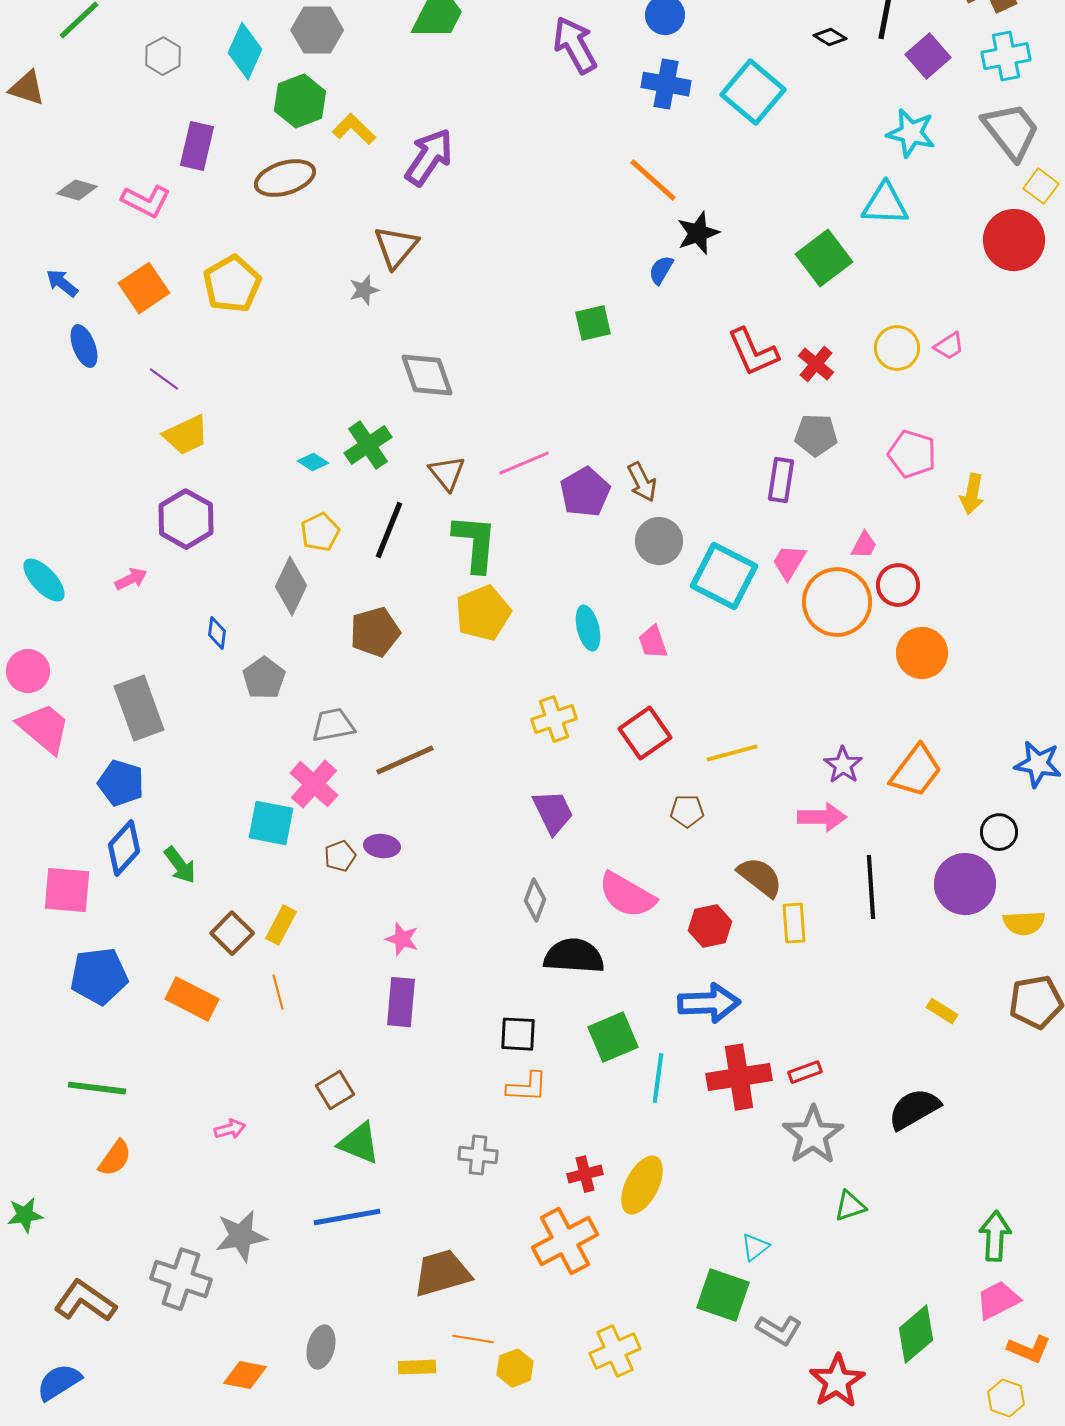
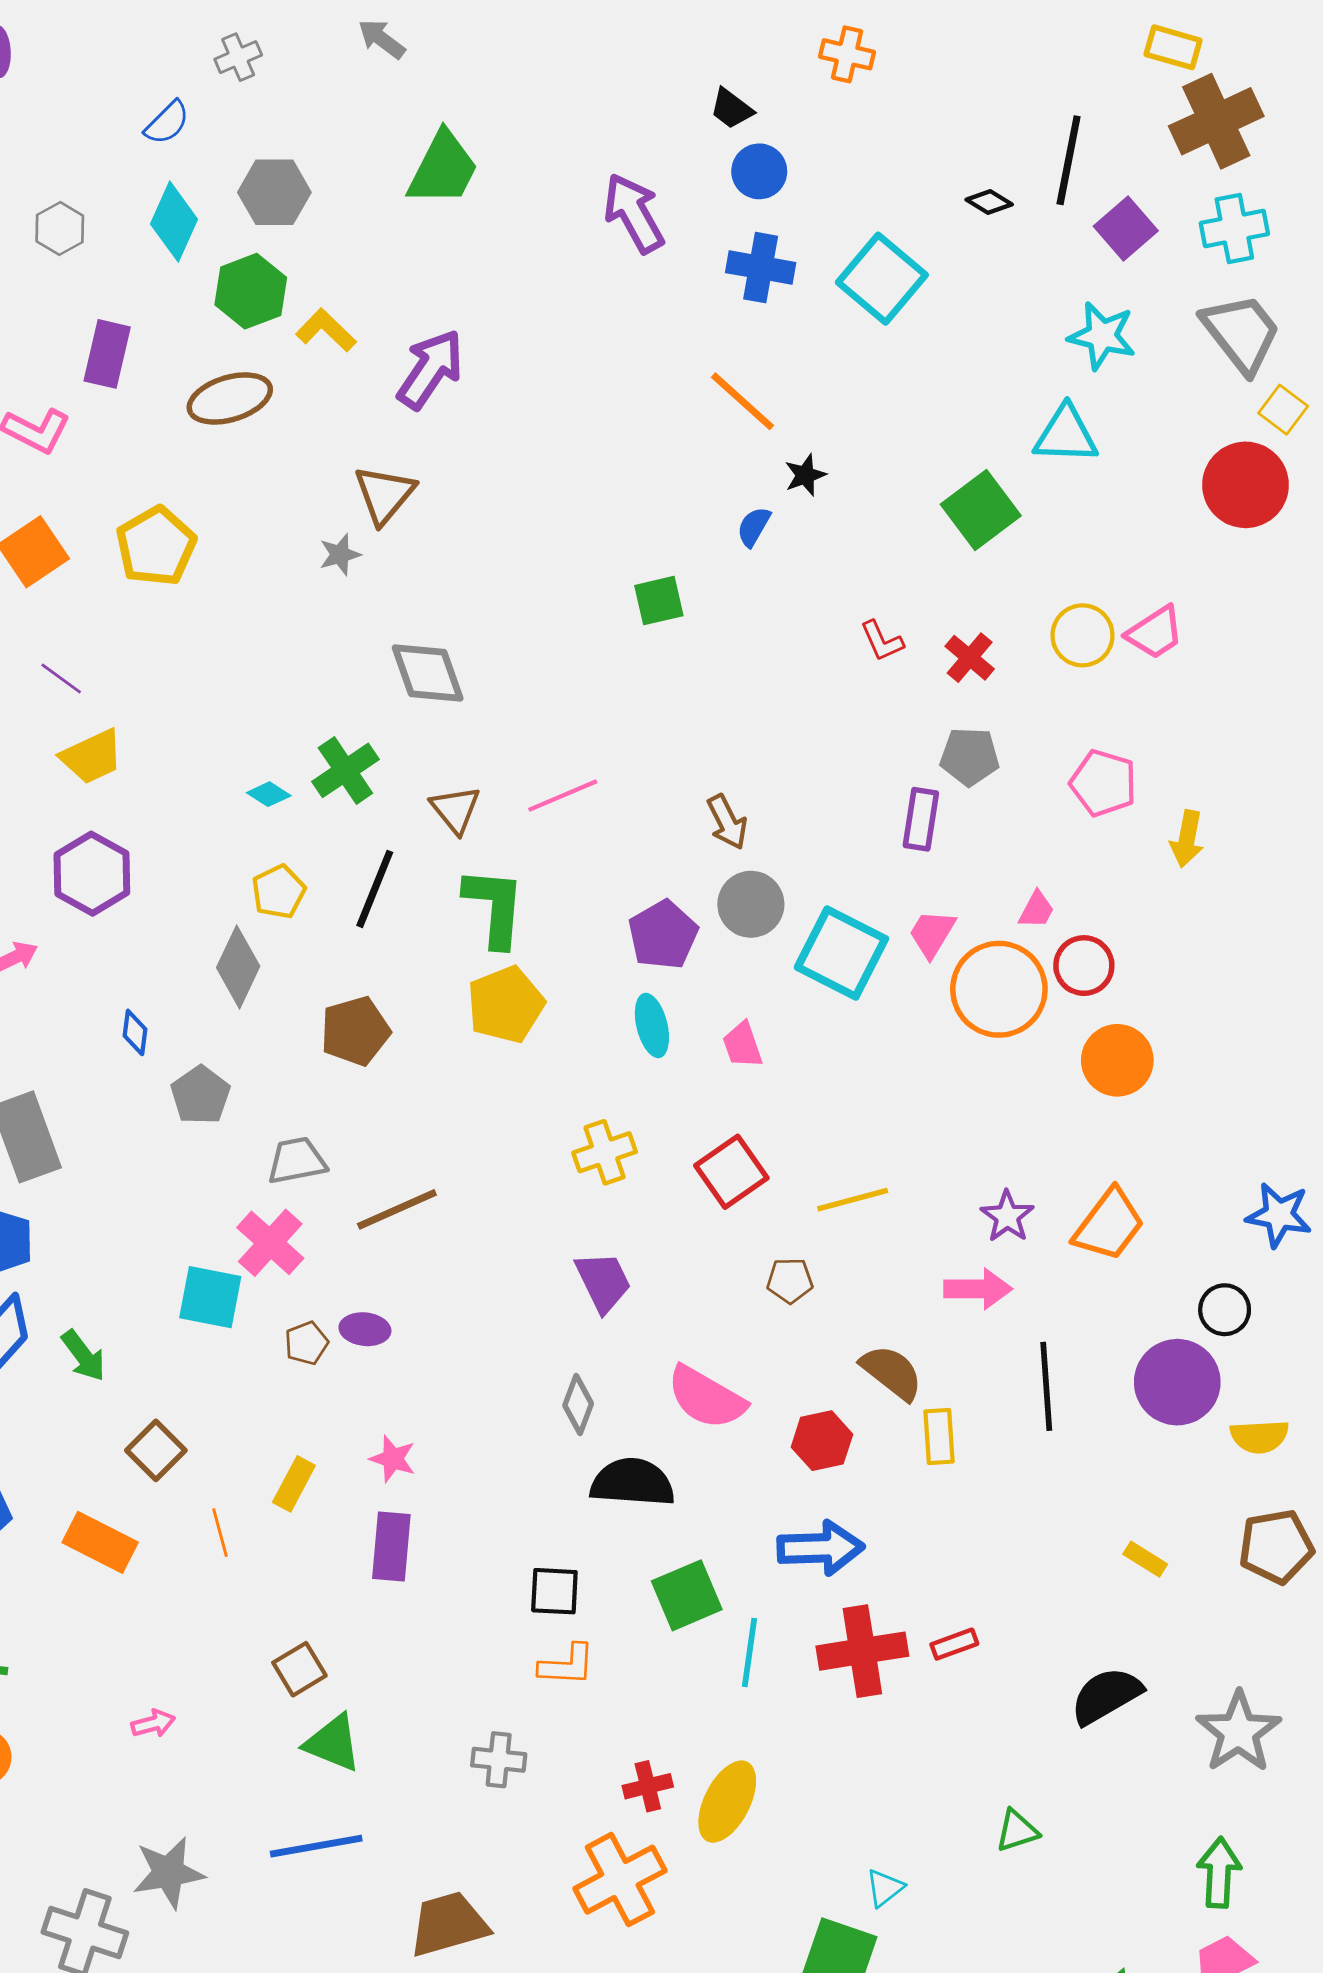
black star: (698, 233) -> (805, 475), size x0.7
pink trapezoid: (949, 346) -> (1155, 633), size x1.4
red L-shape: (753, 352) -> (882, 641), size x0.6
purple pentagon: (585, 492) -> (663, 935), moved
yellow rectangle: (281, 925) -> (294, 1484), moved
gray star: (813, 1135) -> (1239, 1732), moved

